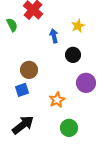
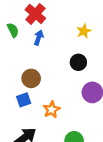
blue arrow: (54, 36) -> (39, 38), moved, turned 32
orange star: (57, 100) -> (52, 110), moved

